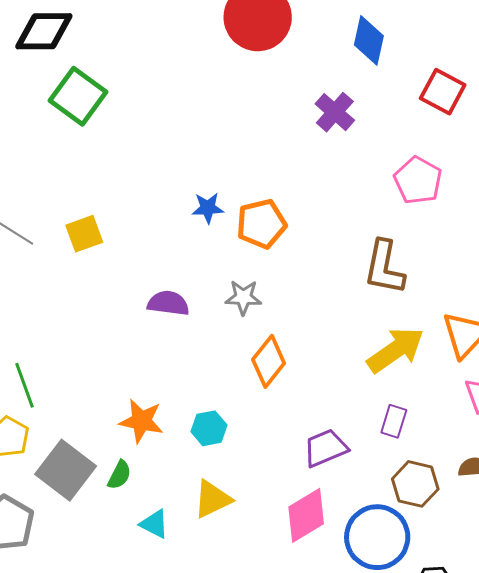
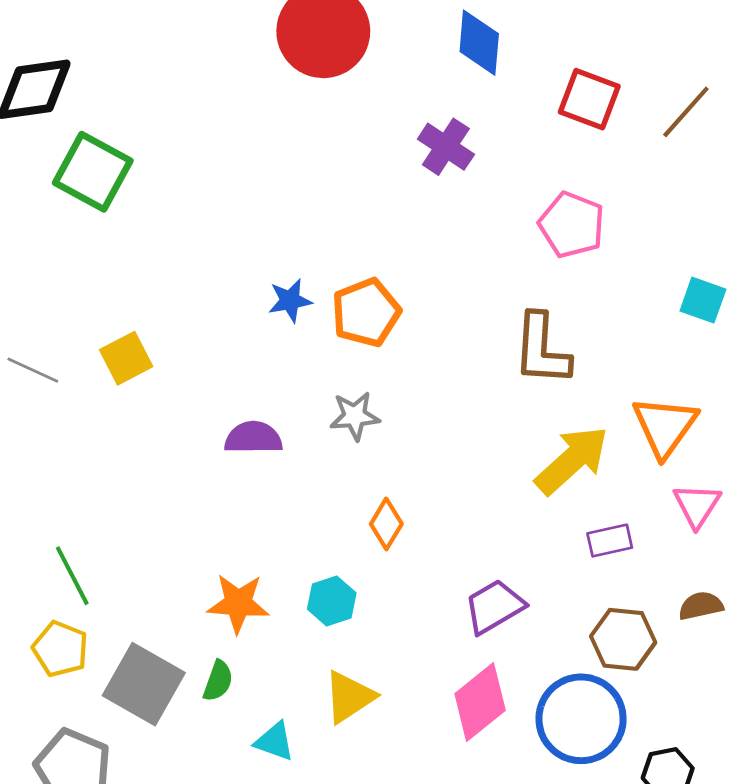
orange diamond: (269, 361) -> (386, 524), moved, size x0.7
purple rectangle: (394, 421) -> (610, 541), moved, turned 68

